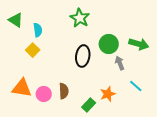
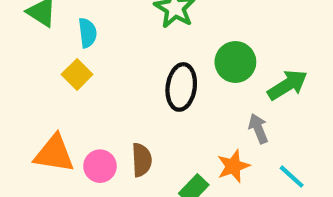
green arrow: (139, 44) -> (287, 85), moved, turned -48
gray arrow: (120, 63) -> (258, 129), moved
cyan line: (136, 86) -> (292, 177), moved

